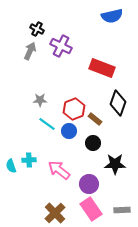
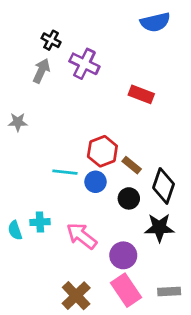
red rectangle: (102, 68) -> (141, 94), size x0.7
gray star: (40, 100) -> (18, 122), moved
black diamond: (118, 103) -> (164, 186), moved
cyan line: (47, 124) -> (65, 172), turned -30

